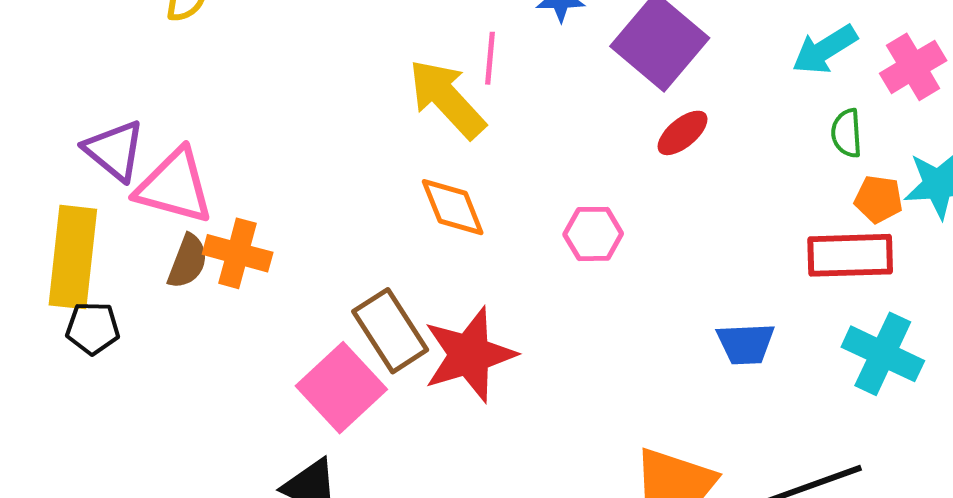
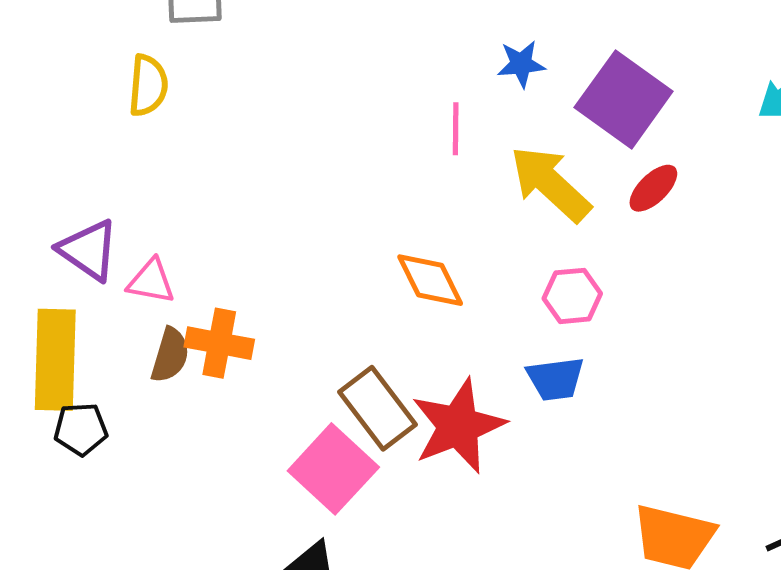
yellow arrow: (447, 99) -> (550, 184), moved
pink triangle: (174, 186) -> (151, 281), size x0.6
blue trapezoid: (746, 344) -> (555, 379), moved

